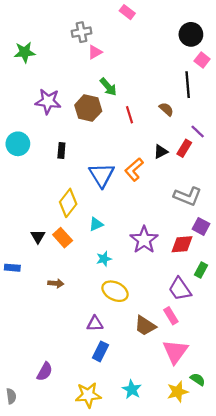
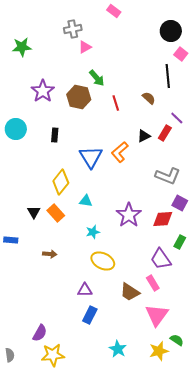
purple star: (48, 101) -> (43, 91), turned 30
cyan triangle: (96, 224) -> (86, 201), turned 32
yellow star: (88, 395) -> (53, 355), moved

